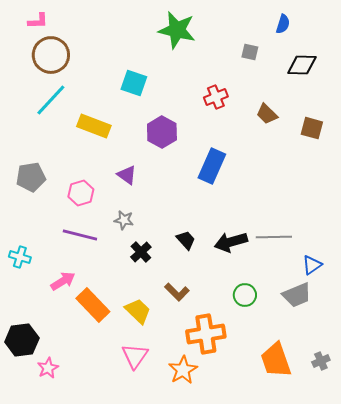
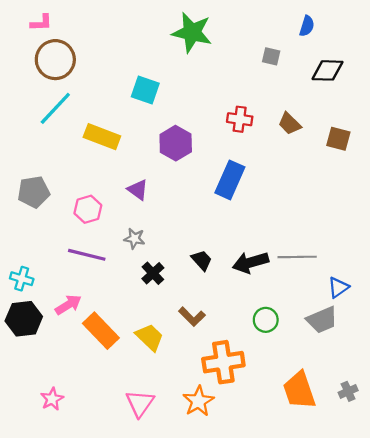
red cross: (216, 97) -> (240, 119), moved, turned 30
black hexagon: (22, 340) -> (24, 319), moved
pink triangle: (135, 356) -> (140, 403), moved

